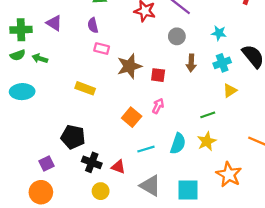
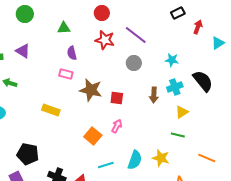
purple semicircle: (93, 25) -> (72, 53), moved
brown arrow: (191, 63) -> (154, 95), moved
brown star: (129, 66) -> (91, 90), turned 30
green line: (208, 115) -> (178, 135), moved, turned 32
black pentagon: (73, 137) -> (28, 154), moved
yellow star: (207, 141) -> (161, 158), turned -30

